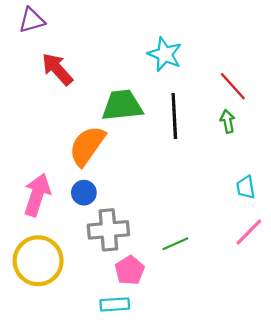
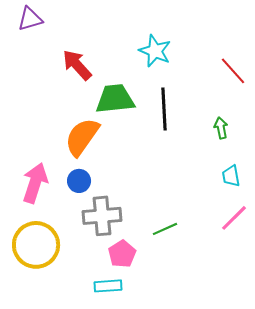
red arrow: (57, 69) -> (77, 65), moved
red line: (233, 86) -> (233, 71), moved
green arrow: (228, 121) -> (221, 128), moved

